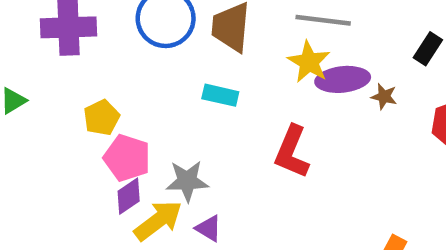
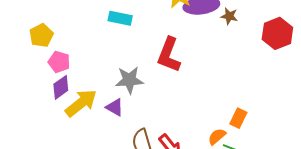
pink pentagon: (127, 158) -> (59, 62), size x0.7
gray star: (187, 181) -> (129, 80), moved

